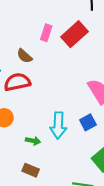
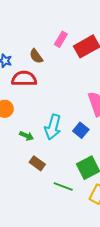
blue square: (88, 122) -> (81, 130), turned -35
brown rectangle: (31, 170) -> (37, 163), moved

